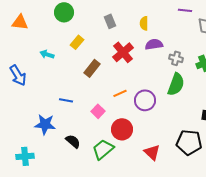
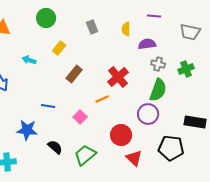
purple line: (185, 10) -> (154, 16), moved
purple semicircle: (154, 44) -> (147, 44), moved
red cross: (123, 52) -> (118, 77), moved
purple circle: (145, 100) -> (148, 114), moved
red circle: (122, 129) -> (121, 135), moved

